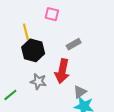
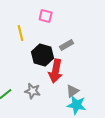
black hexagon: (33, 50) -> (43, 55), moved
gray star: (38, 81) -> (33, 91), moved

